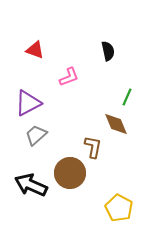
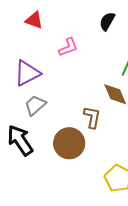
black semicircle: (108, 51) -> (107, 21), turned -138
black arrow: (31, 185) -> (20, 140), moved, turned 32

